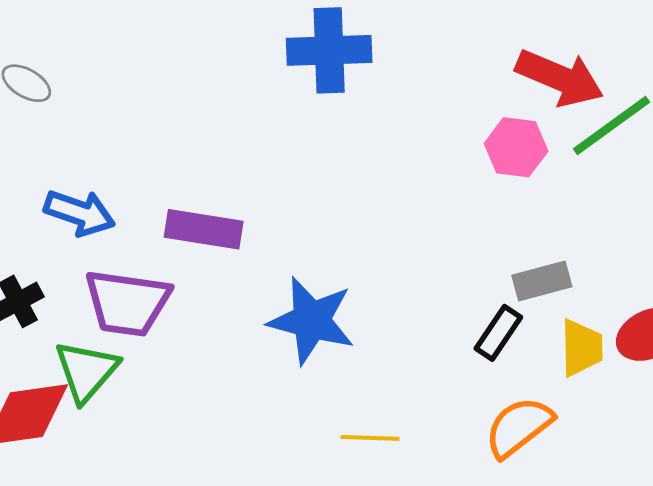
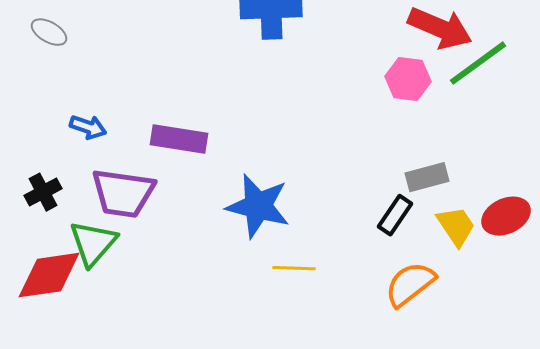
blue arrow: (80, 213) -> (88, 127), size x0.7
yellow trapezoid: (581, 348) -> (456, 226), turned -33
yellow line: (370, 438) -> (294, 268), moved

